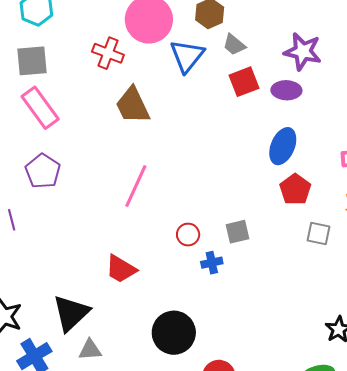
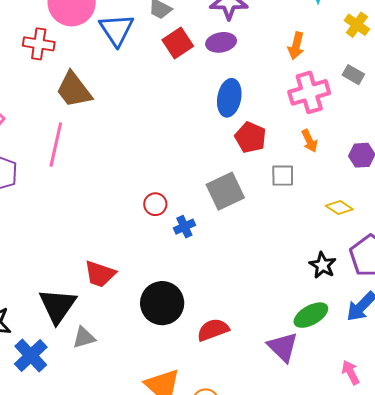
pink line: (136, 186) -> (56, 145), moved
gray square: (237, 232) -> (225, 191), moved, size x1.5
red trapezoid: (121, 269) -> (100, 274), moved

